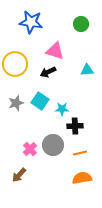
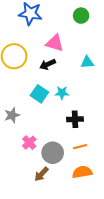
gray star: (16, 103) -> (12, 115), moved
cyan star: (62, 109) -> (62, 93), moved
gray circle: (53, 145) -> (53, 153), moved
brown arrow: (19, 175) -> (41, 174), moved

